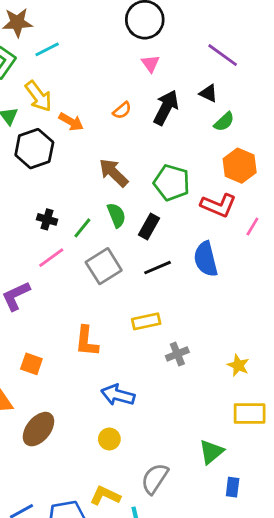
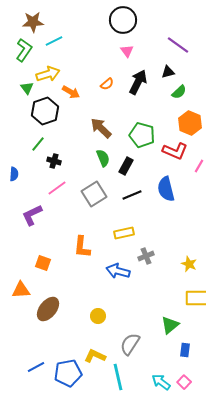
black triangle: (208, 93) -> (168, 72), turned -40
yellow arrow: (39, 96) -> (48, 74), turned -70
green line: (82, 228) -> (38, 144), moved
blue arrow: (118, 395) -> (118, 271), moved

